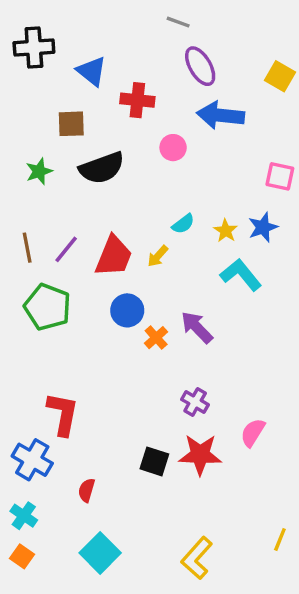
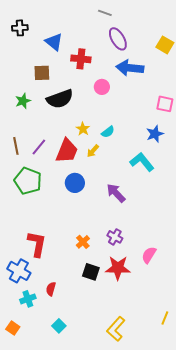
black cross: (34, 47) -> (20, 28), size x0.7
yellow star: (226, 231) -> (83, 129), moved
orange cross: (156, 338) -> (83, 242), moved
cyan cross: (24, 516) -> (28, 299), moved, turned 35
cyan square: (100, 553) -> (59, 326), size x0.6

